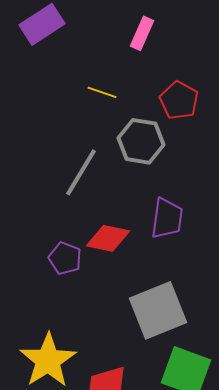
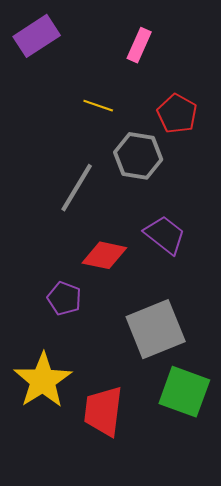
purple trapezoid: (167, 218) -> (165, 235), turned -60
purple pentagon: (65, 258) -> (64, 298), moved

